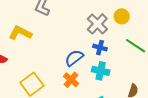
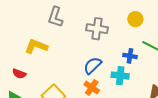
gray cross: (97, 24) -> (97, 29), moved, turned -30
blue cross: (100, 48) -> (130, 56), moved

